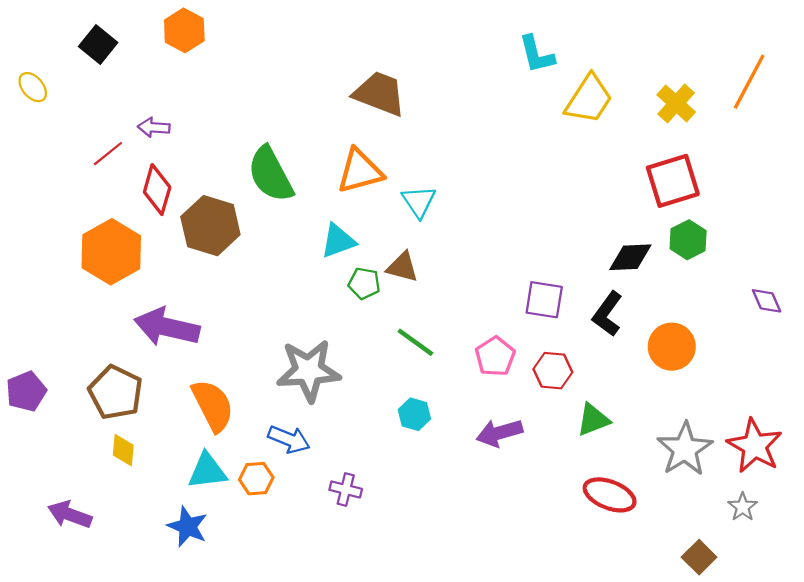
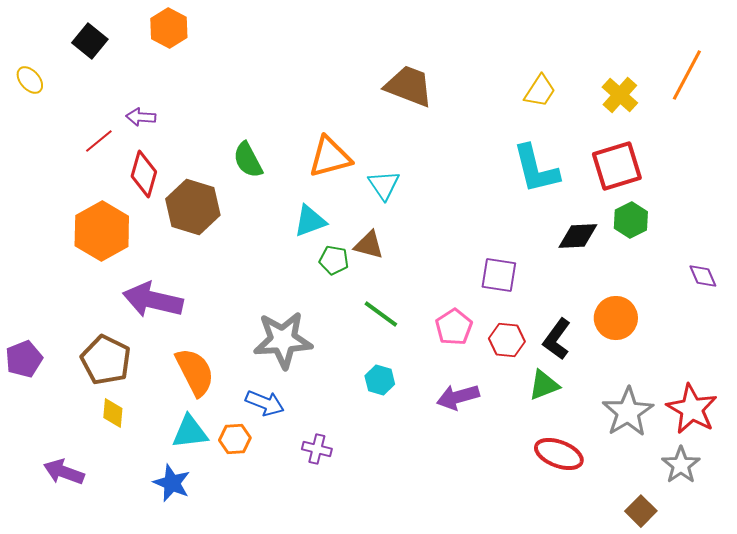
cyan L-shape: (537, 54) -> (536, 169), moved, size x1.4
brown trapezoid: (379, 94) -> (409, 86), moved
yellow trapezoid: (589, 99) -> (540, 91), size x0.7
green semicircle: (270, 174) -> (248, 160), size x0.7
black L-shape: (607, 314) -> (557, 339), moved
gray star: (743, 507) -> (681, 465), size x1.4

